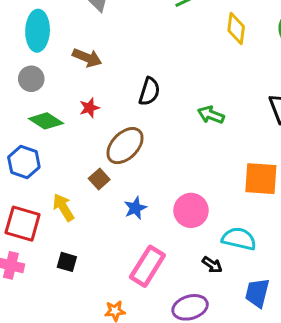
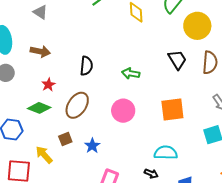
green diamond: (46, 121) -> (39, 108), moved
brown square: (99, 179) -> (65, 139), moved, turned 32
pink circle: (191, 210) -> (123, 111), moved

